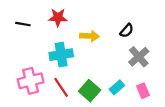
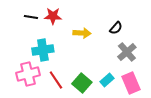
black line: (23, 24) -> (31, 17), moved
cyan cross: (61, 55) -> (43, 50), moved
pink rectangle: (143, 91) -> (131, 83), size x1.5

